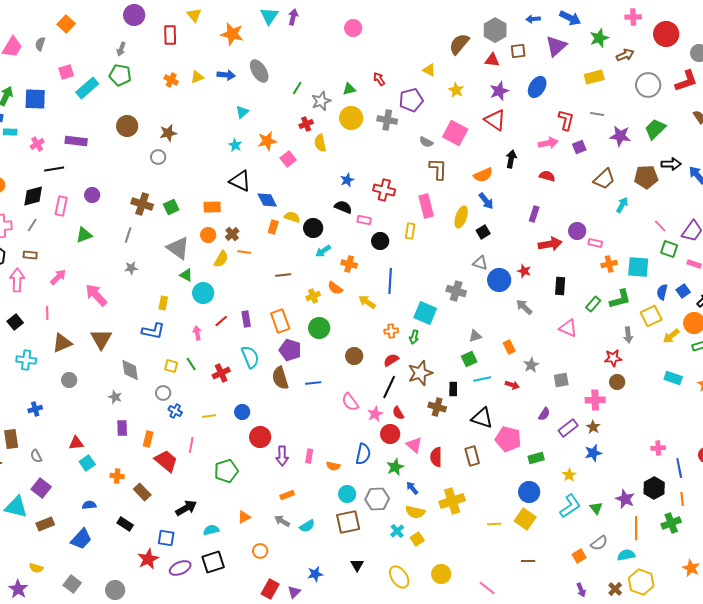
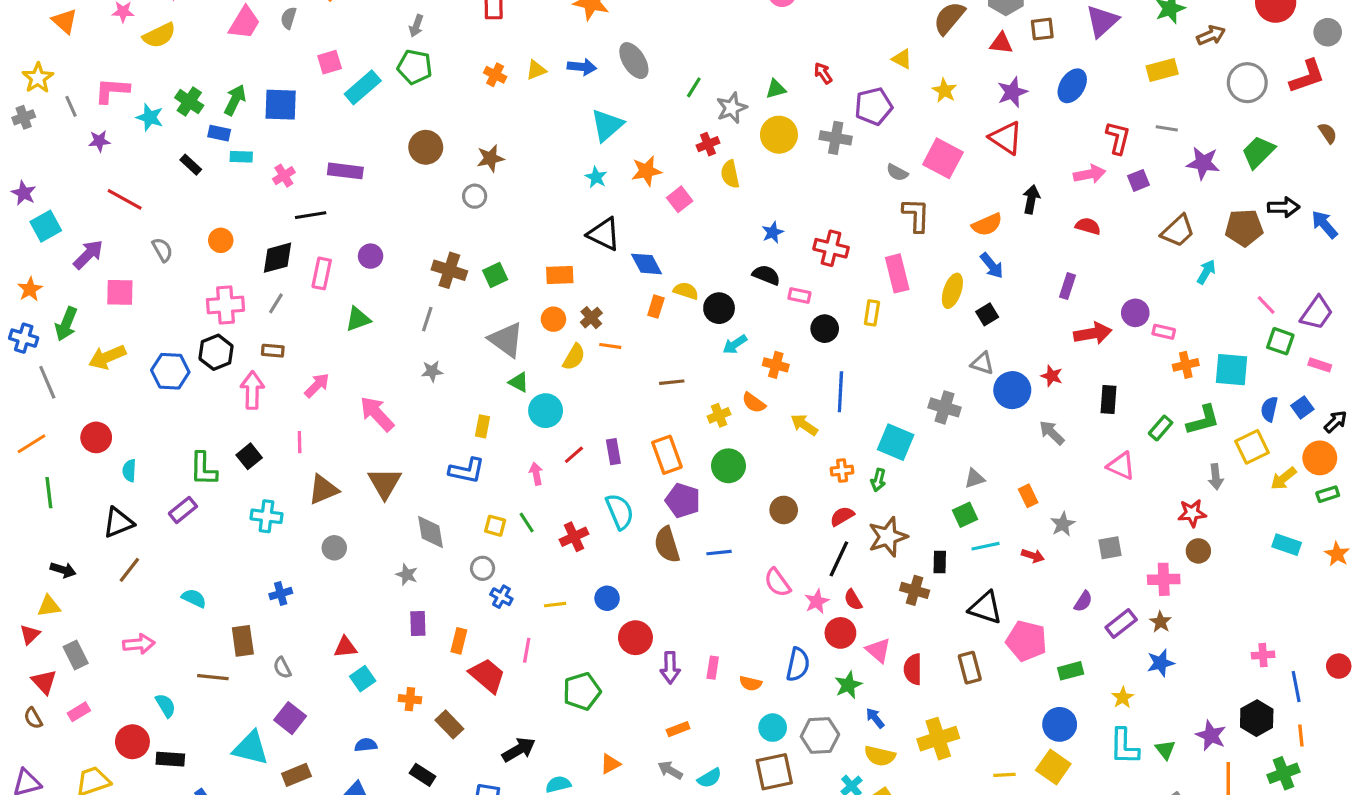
cyan triangle: (242, 112) -> (607, 125), size x1.6
cyan L-shape: (570, 506) -> (1124, 746), turned 125

